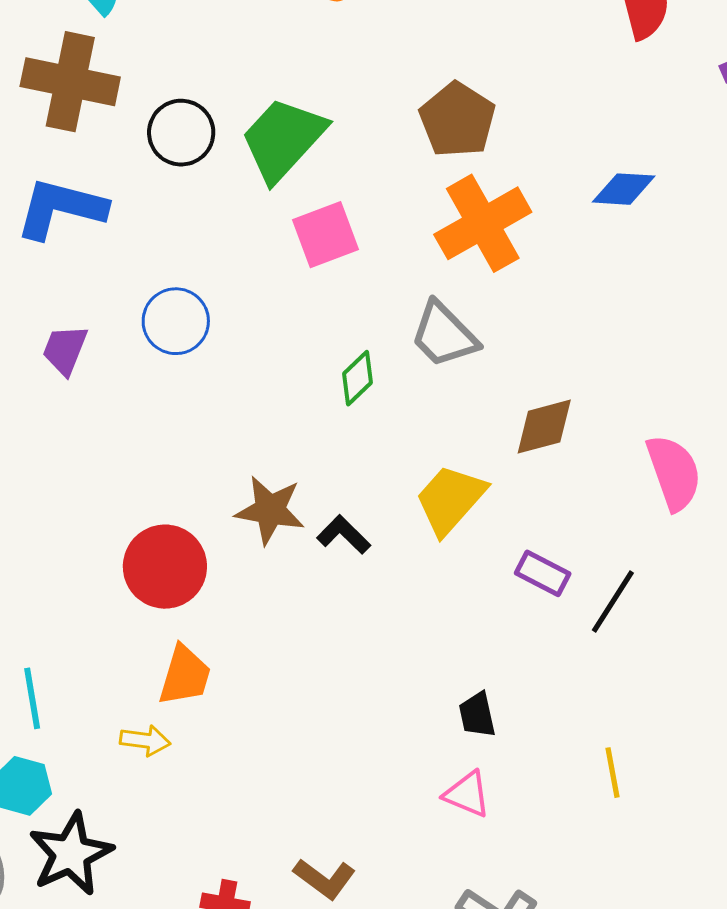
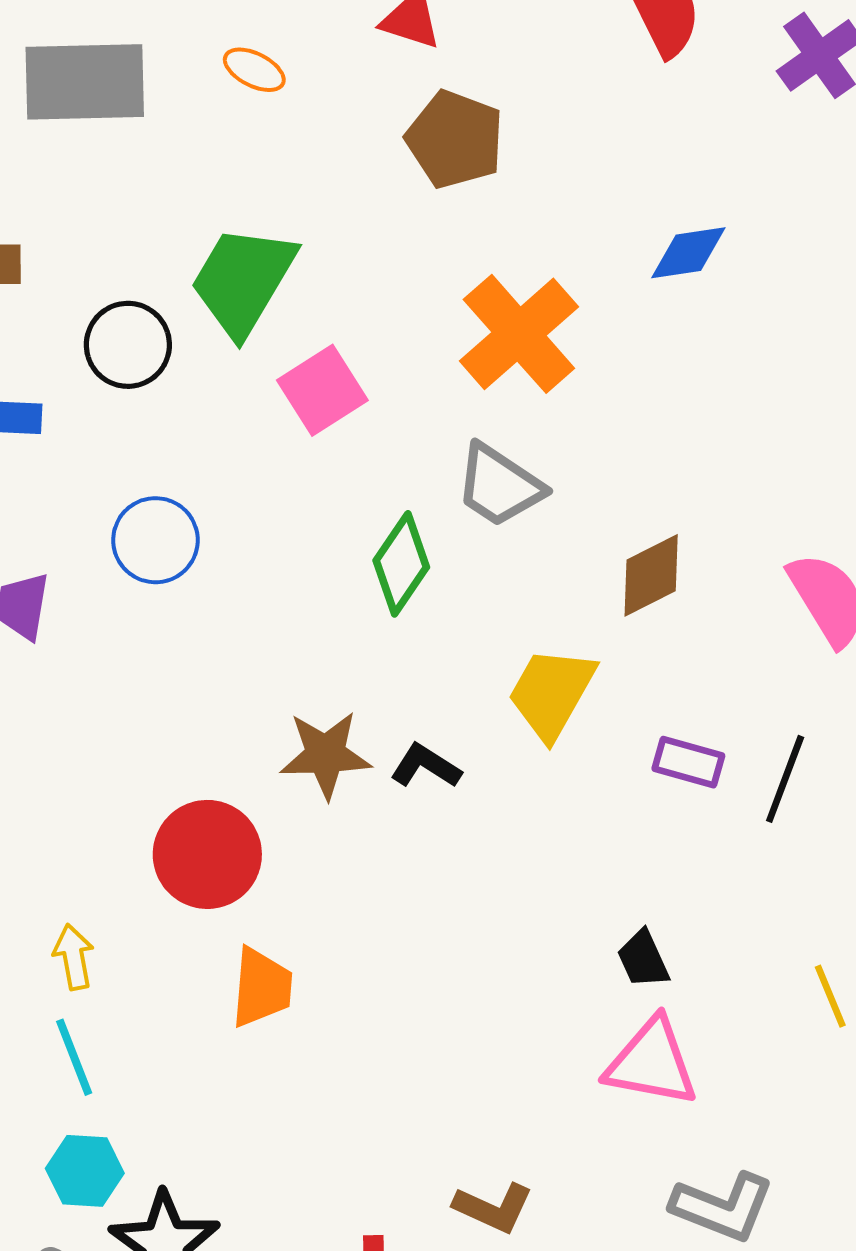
brown pentagon: (457, 120) -> (455, 139), moved
black circle: (181, 133) -> (128, 345), moved
green diamond: (357, 378) -> (401, 564), size x1.4
yellow arrow: (145, 740) -> (74, 957), moved, turned -96
pink triangle: (467, 794) -> (652, 1063), size x1.5

